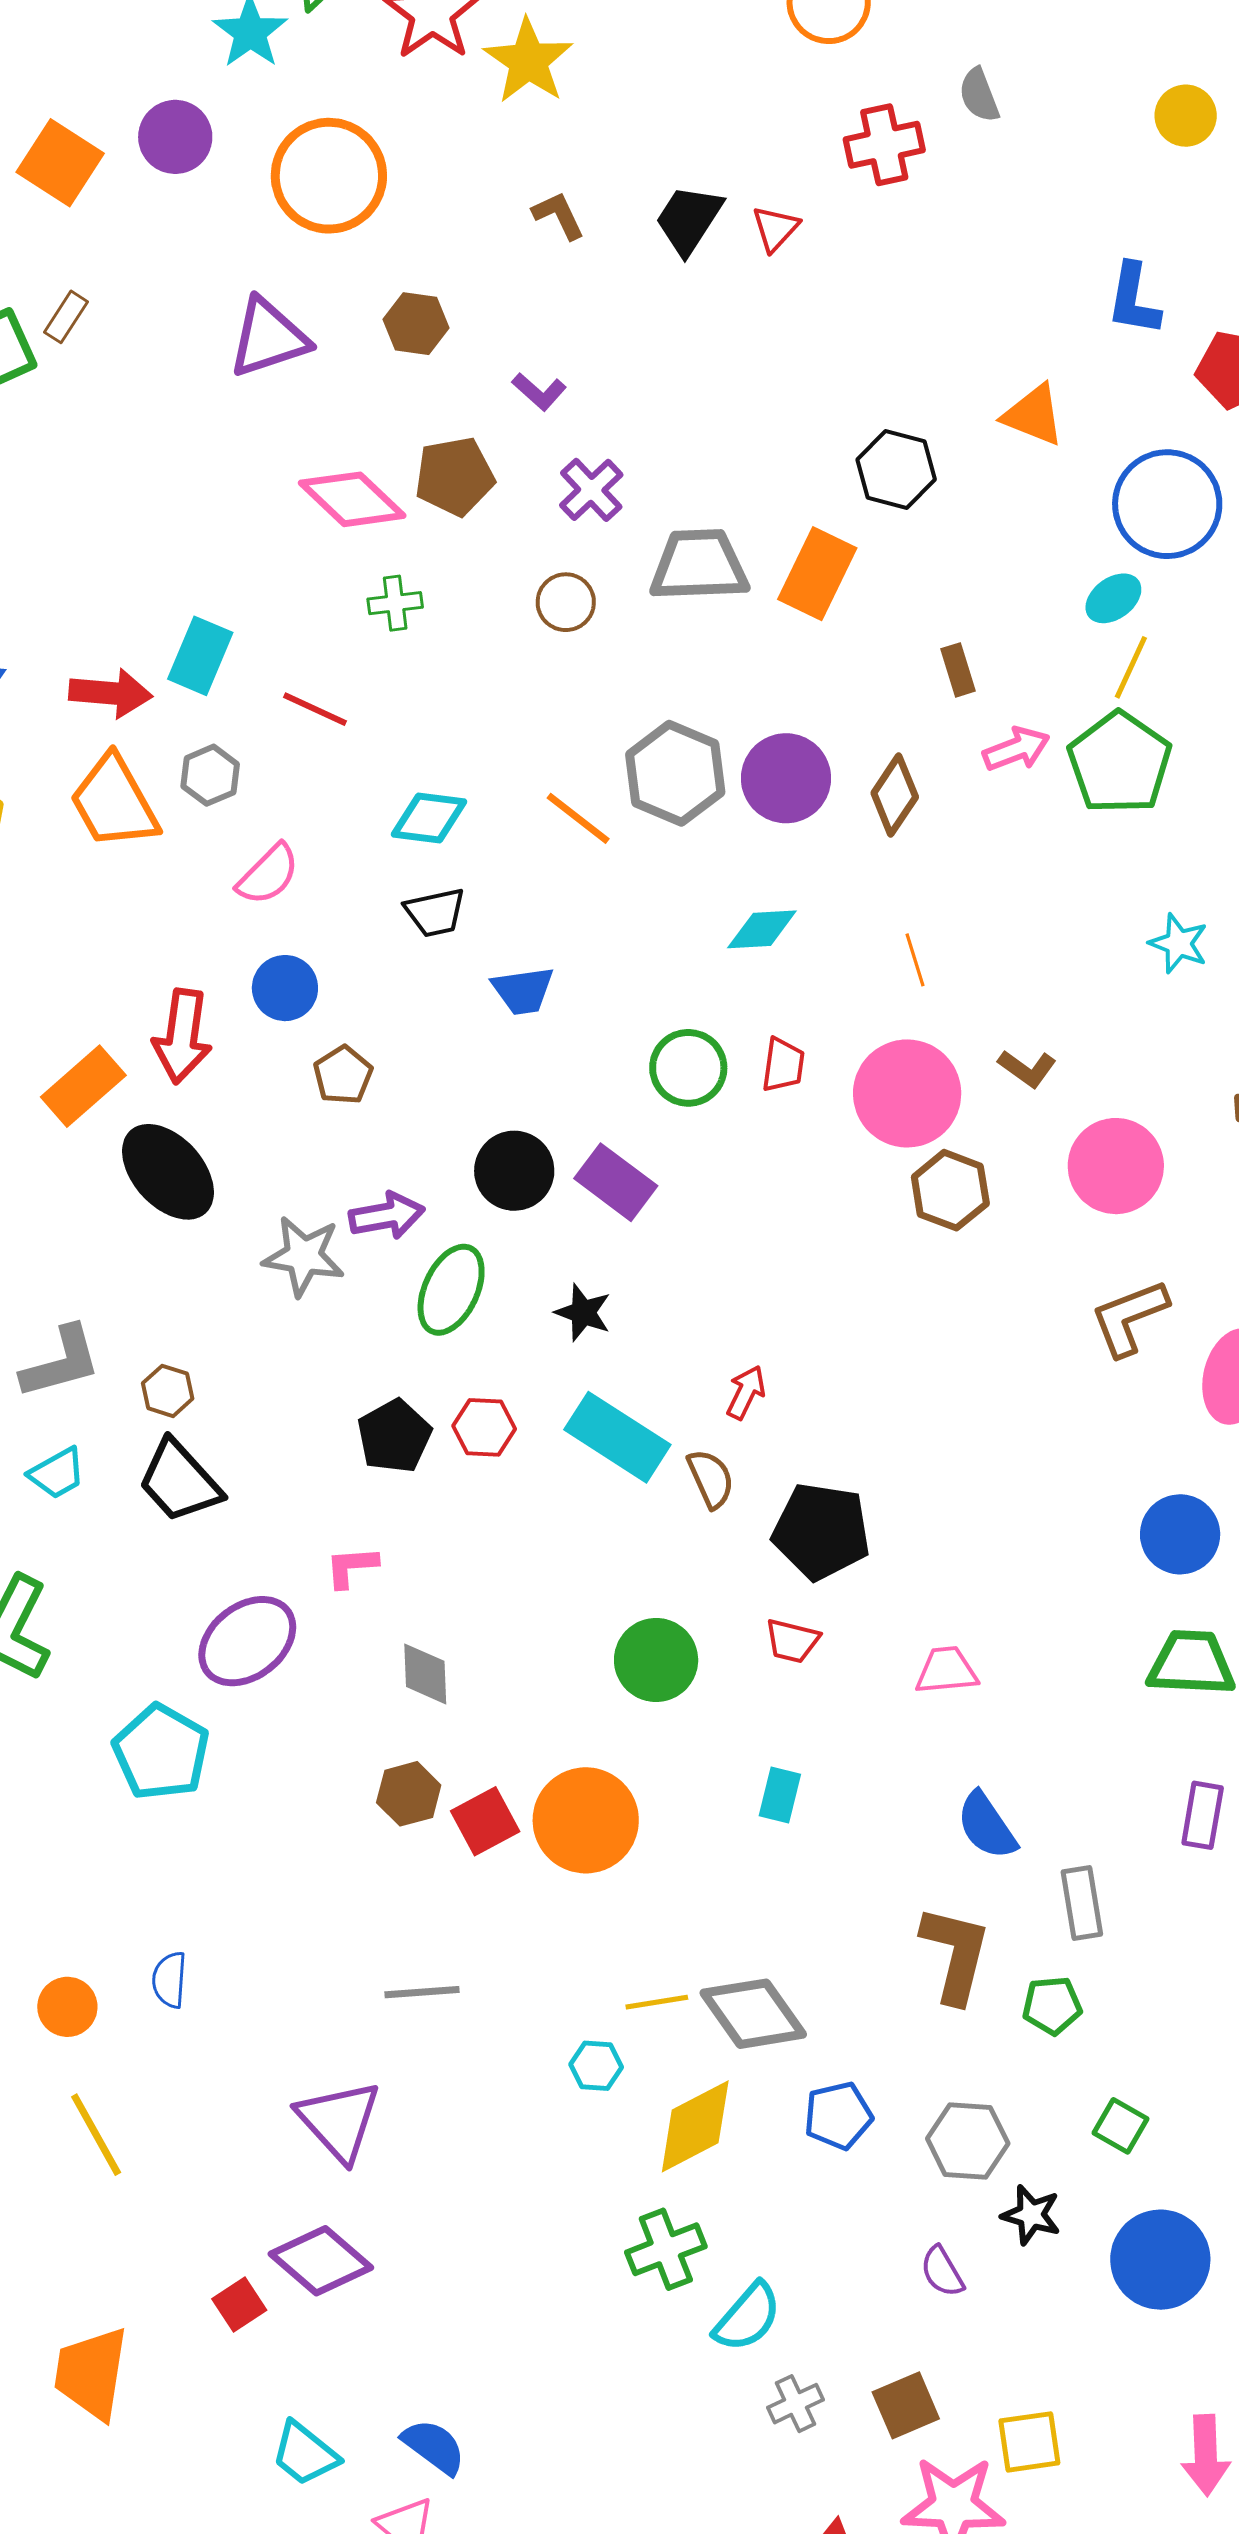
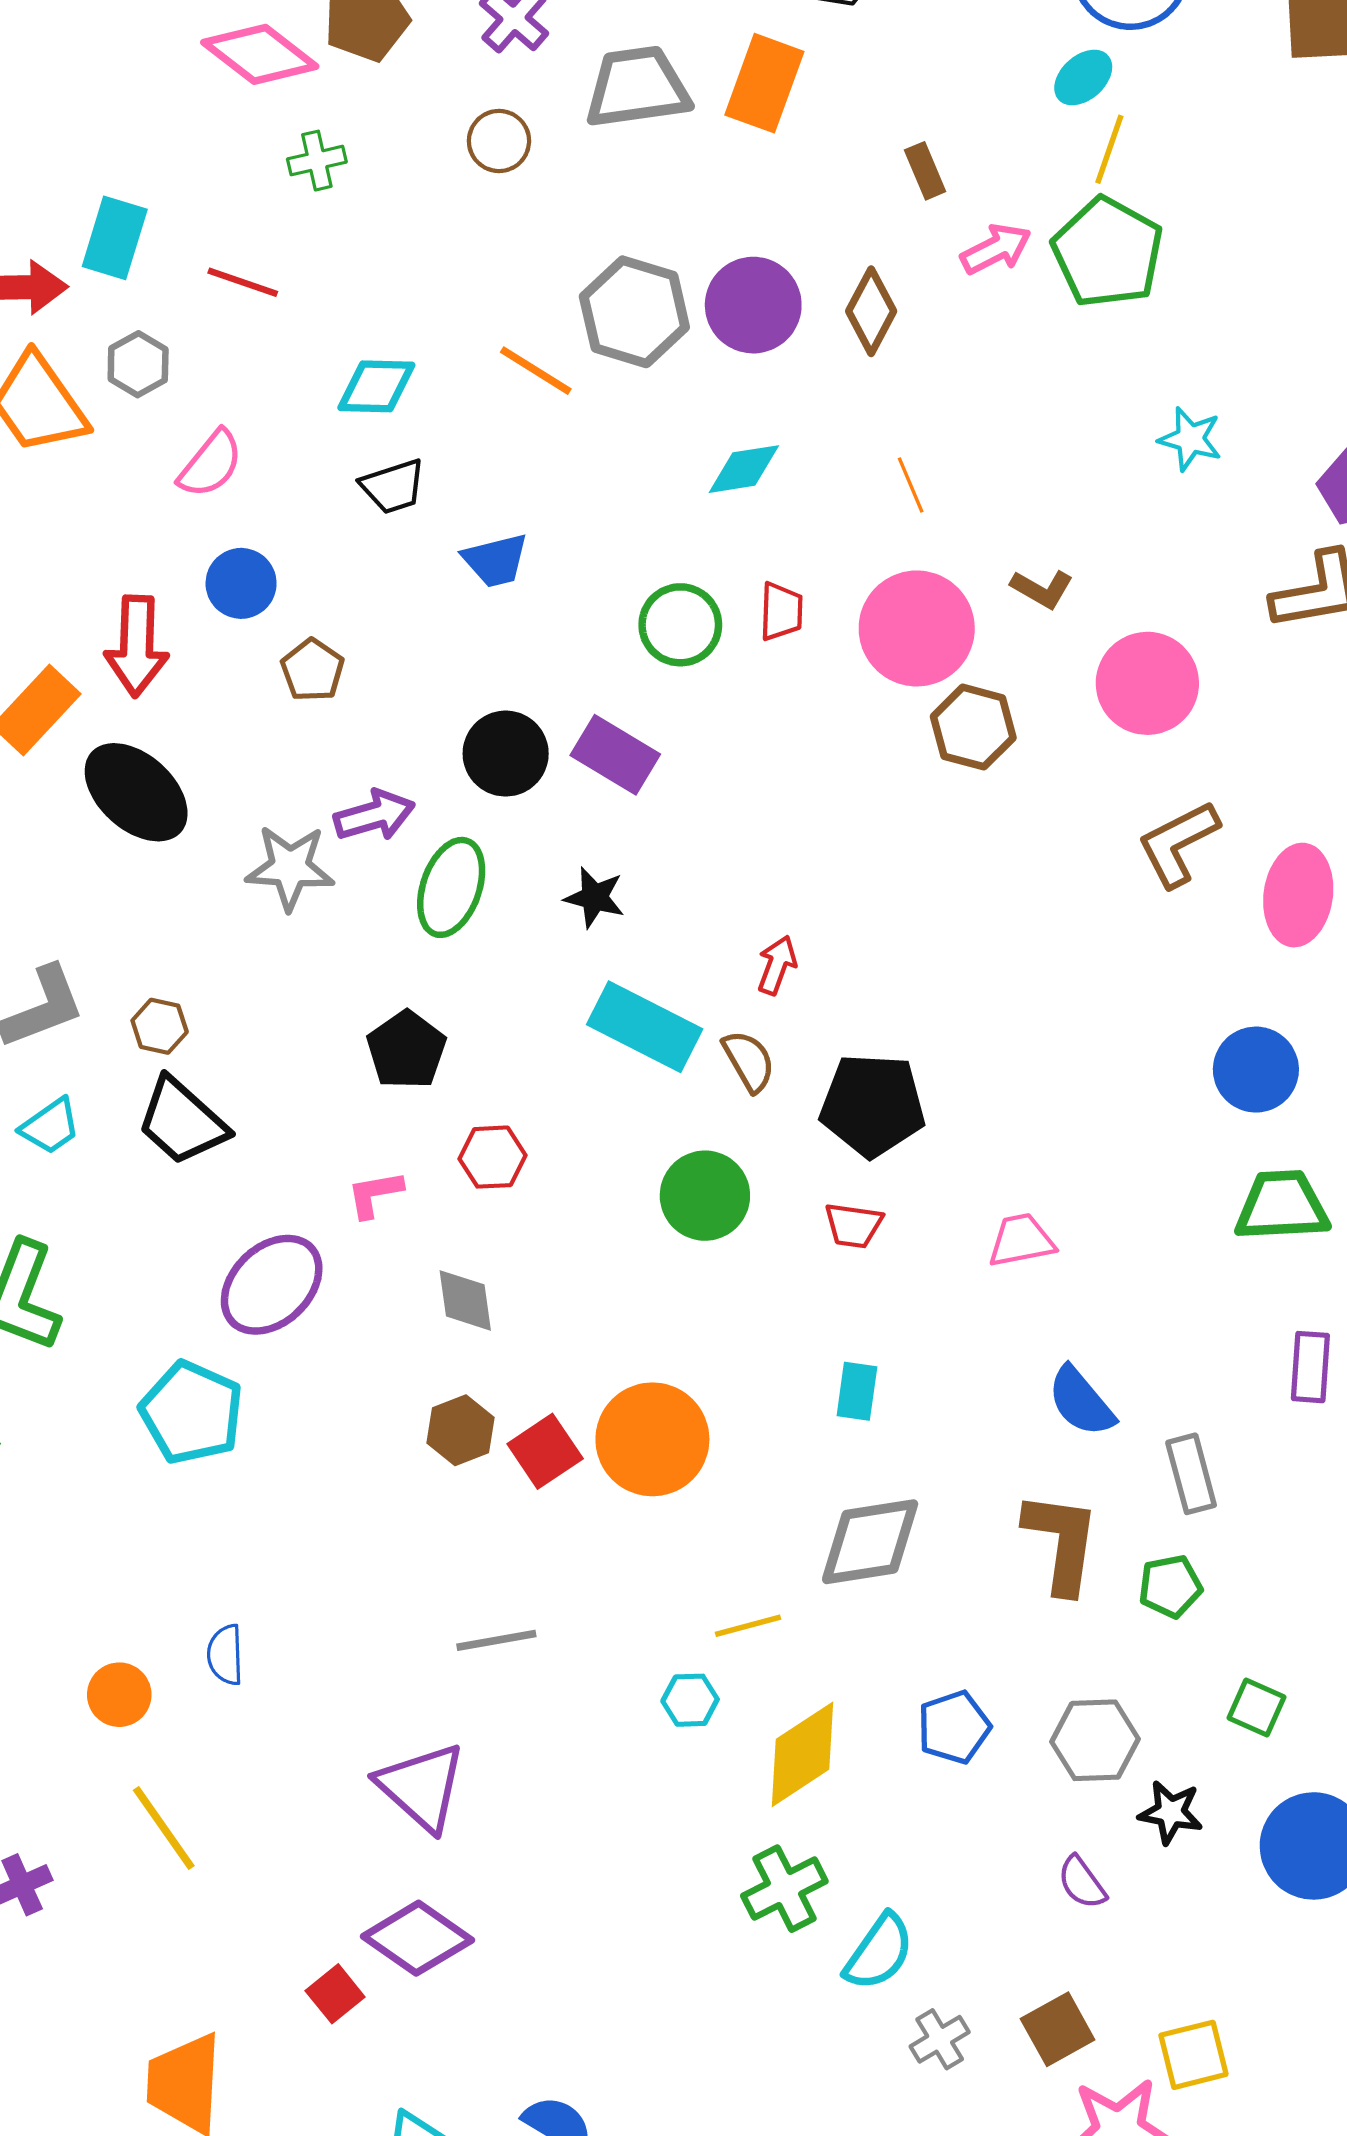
red hexagon: (484, 1427) -> (492, 1157), moved
green circle: (656, 1660) -> (705, 1196), moved
gray diamond: (753, 2014) -> (870, 1542), moved, turned -58

